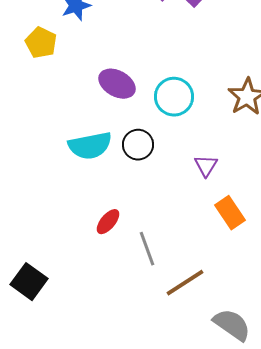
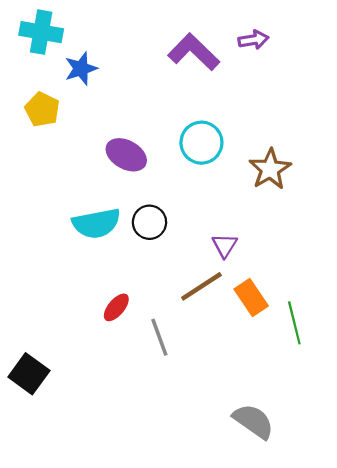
cyan circle: (174, 97) -> (201, 143), moved
brown line: (185, 283) -> (201, 286), moved

